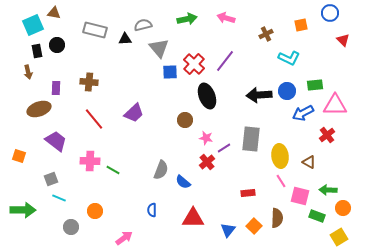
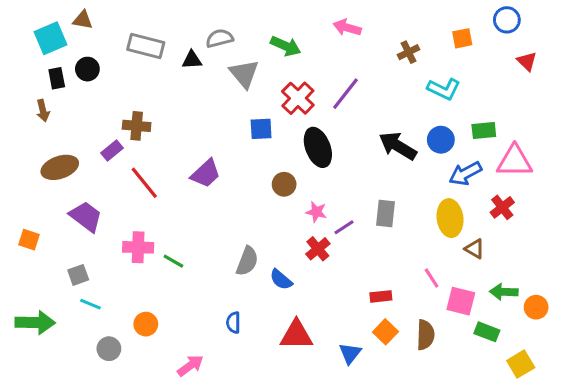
green arrow: (187, 19) -> (286, 46), moved, turned 36
blue square: (170, 72) -> (261, 129), moved
purple rectangle: (56, 88) -> (112, 150), moved, turned 48
black arrow: (259, 95) -> (398, 146), turned 35
gray rectangle: (251, 139) -> (385, 213), size x0.7
yellow ellipse: (280, 156) -> (450, 218), moved
orange circle: (343, 208) -> (536, 307), moved
orange square: (254, 226) -> (385, 332), moved

